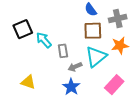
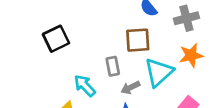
brown square: (93, 31) -> (138, 40), moved
cyan arrow: (44, 40) -> (85, 86), moved

